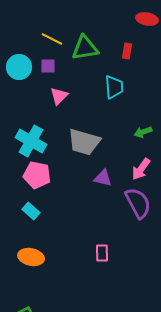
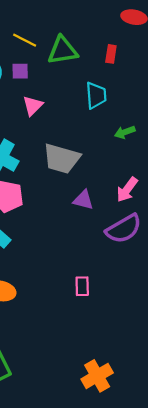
green arrow: (143, 132) -> (125, 132), moved
purple semicircle: (138, 203) -> (124, 229), turned 88

